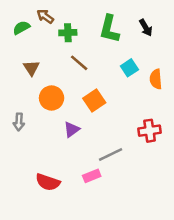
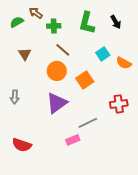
orange semicircle: (156, 79) -> (124, 63), turned -56
orange circle: (52, 98) -> (57, 71), moved
orange square: (94, 101) -> (85, 80), moved
purple triangle: (72, 129) -> (57, 103), size x1.6
red semicircle: (48, 182) -> (22, 145), moved

